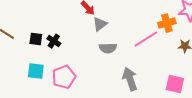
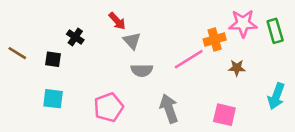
gray triangle: (100, 24) -> (132, 41), turned -35
black cross: (54, 41) -> (75, 37), moved
pink pentagon: (64, 77) -> (109, 107), moved

